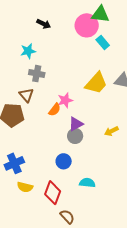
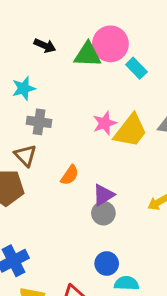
green triangle: (100, 14) -> (88, 55), moved
pink star: (65, 100) -> (105, 123), moved
blue circle: (64, 161) -> (107, 264), moved

